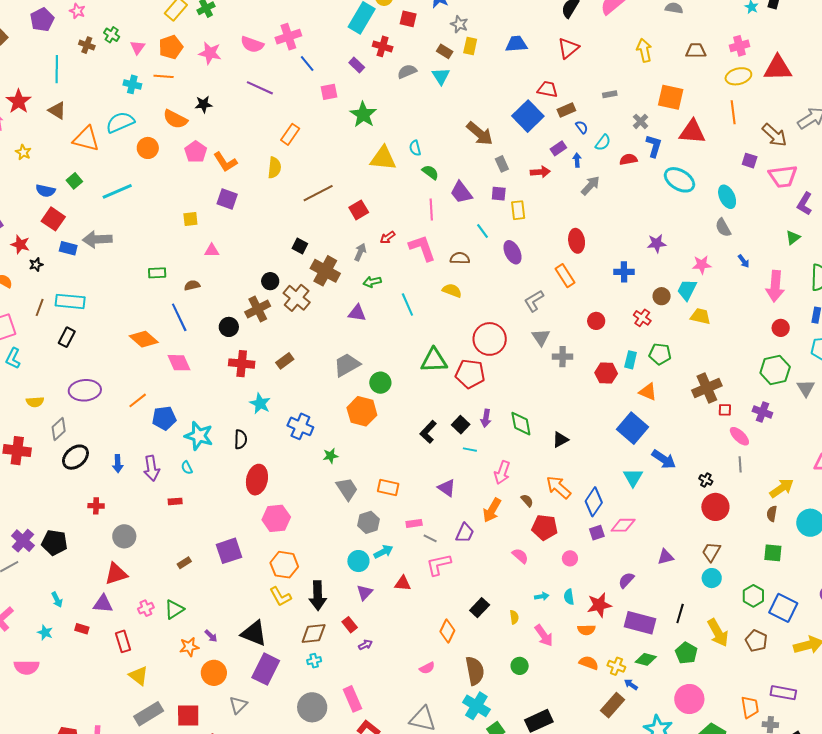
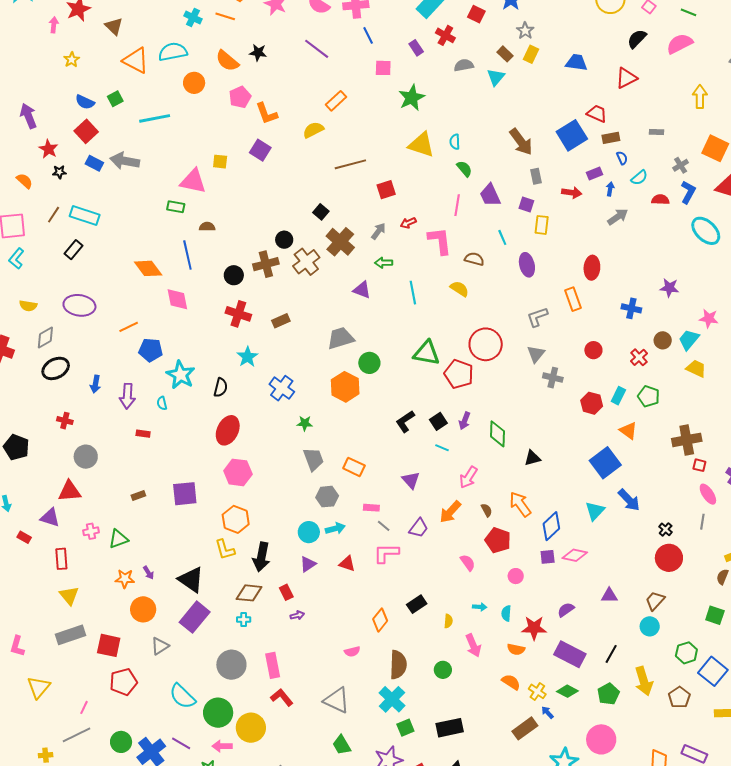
yellow semicircle: (274, 168) -> (313, 130), turned -135
pink triangle: (212, 251) -> (193, 181), moved, size x1.8

